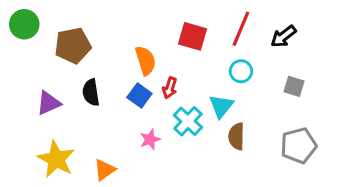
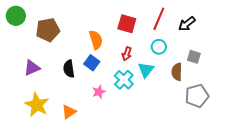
red arrow: (170, 88) -> (127, 54), moved
black semicircle: (91, 92) -> (69, 69), moved
brown semicircle: (236, 136) -> (177, 72), moved

